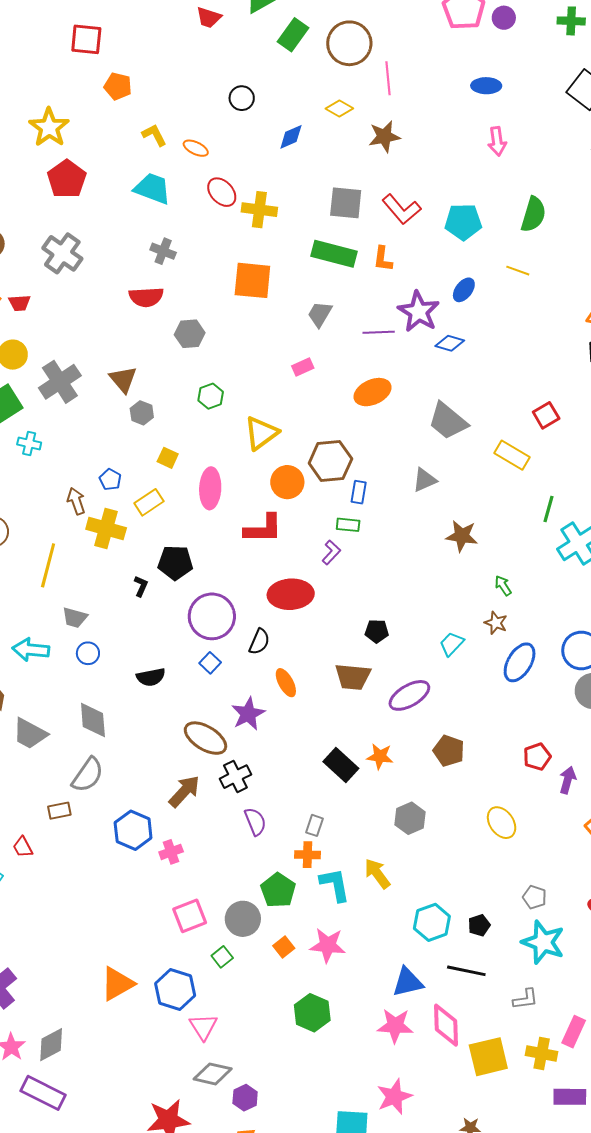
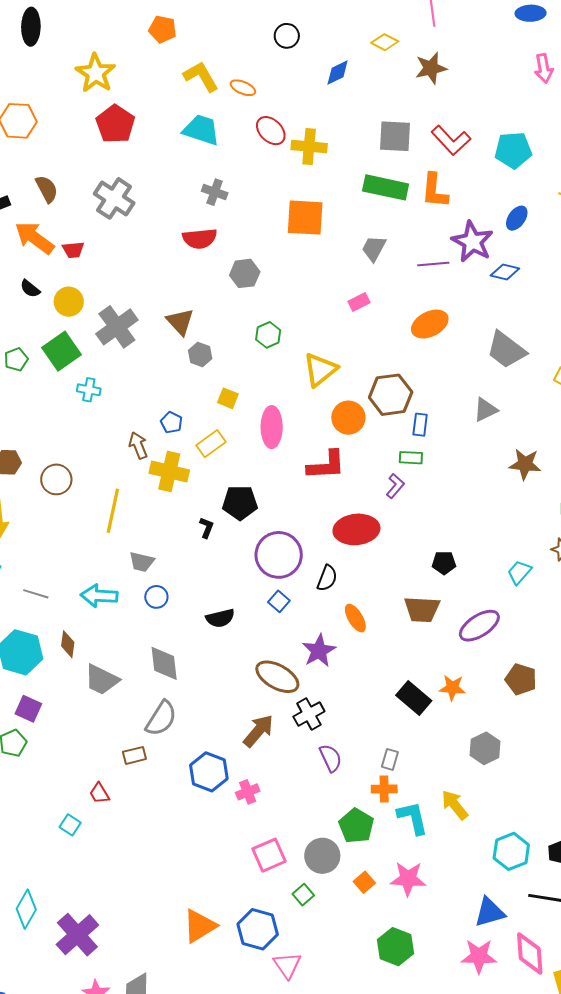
yellow L-shape: (154, 135) -> (201, 76), size x1.4
orange L-shape: (383, 259) -> (435, 191), size x1.4

